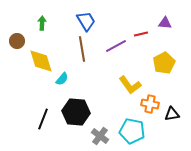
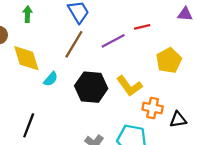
purple triangle: (165, 23) -> (185, 14), moved
brown line: (82, 49) -> (74, 44), turned 40
black hexagon: (76, 112) -> (91, 87), moved

